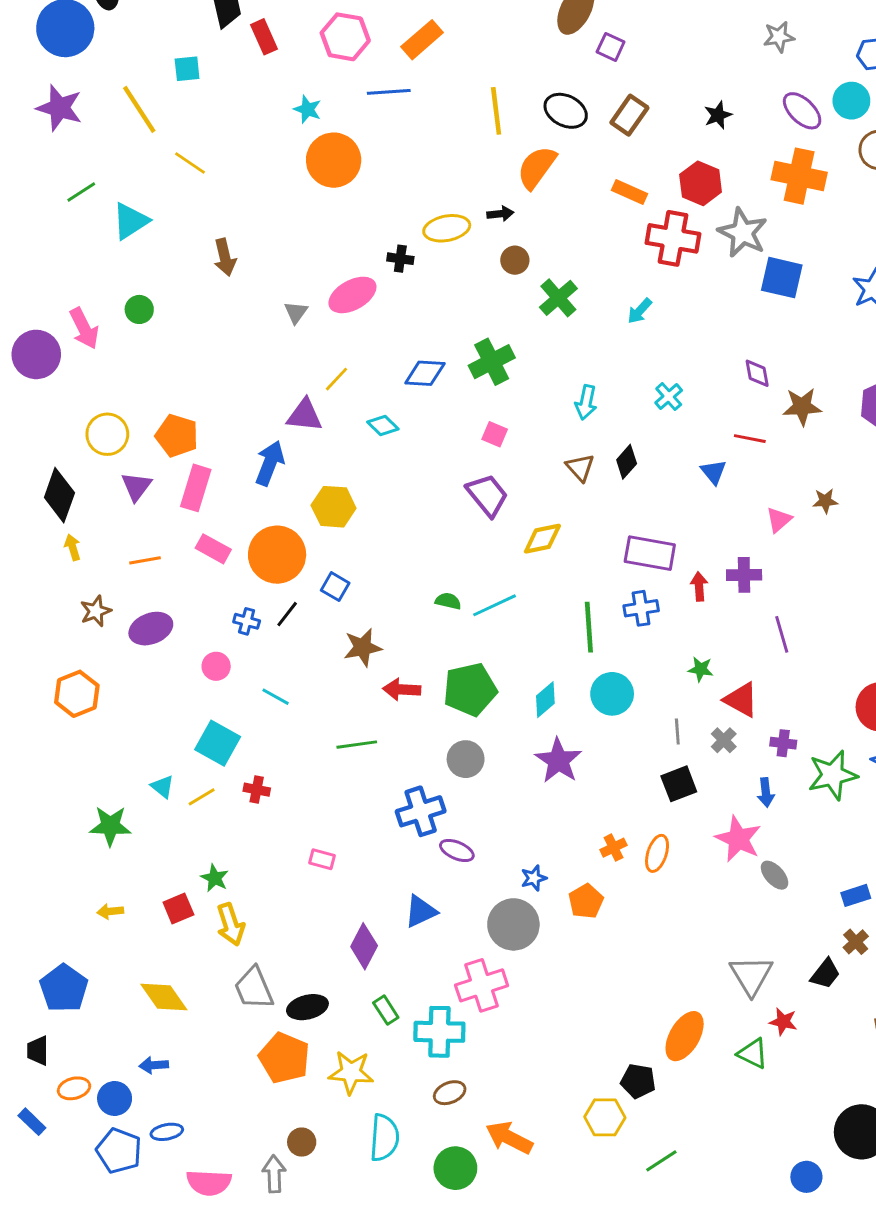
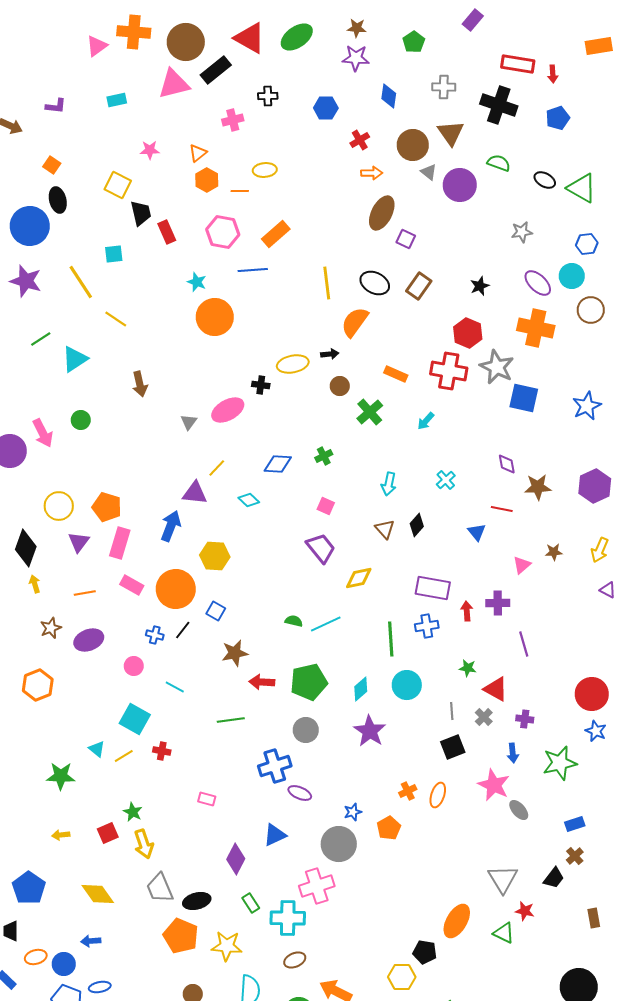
orange rectangle: (629, 192) -> (396, 374), moved
green cross: (492, 362) -> (324, 456), size x0.6
green star: (833, 775) -> (560, 763), moved

